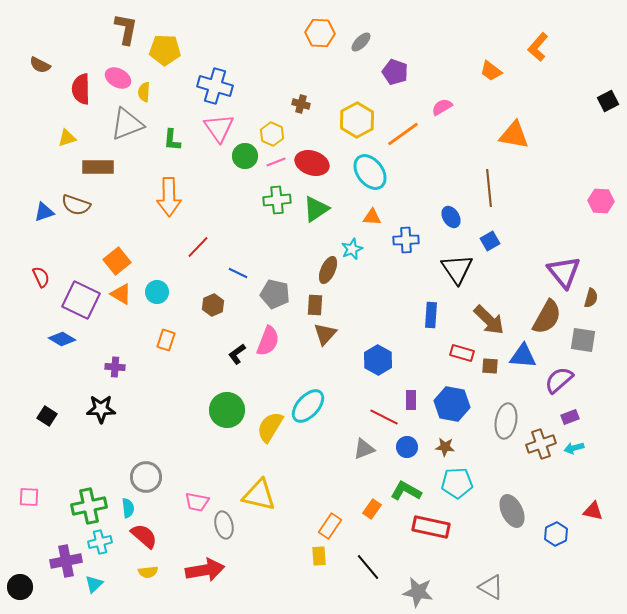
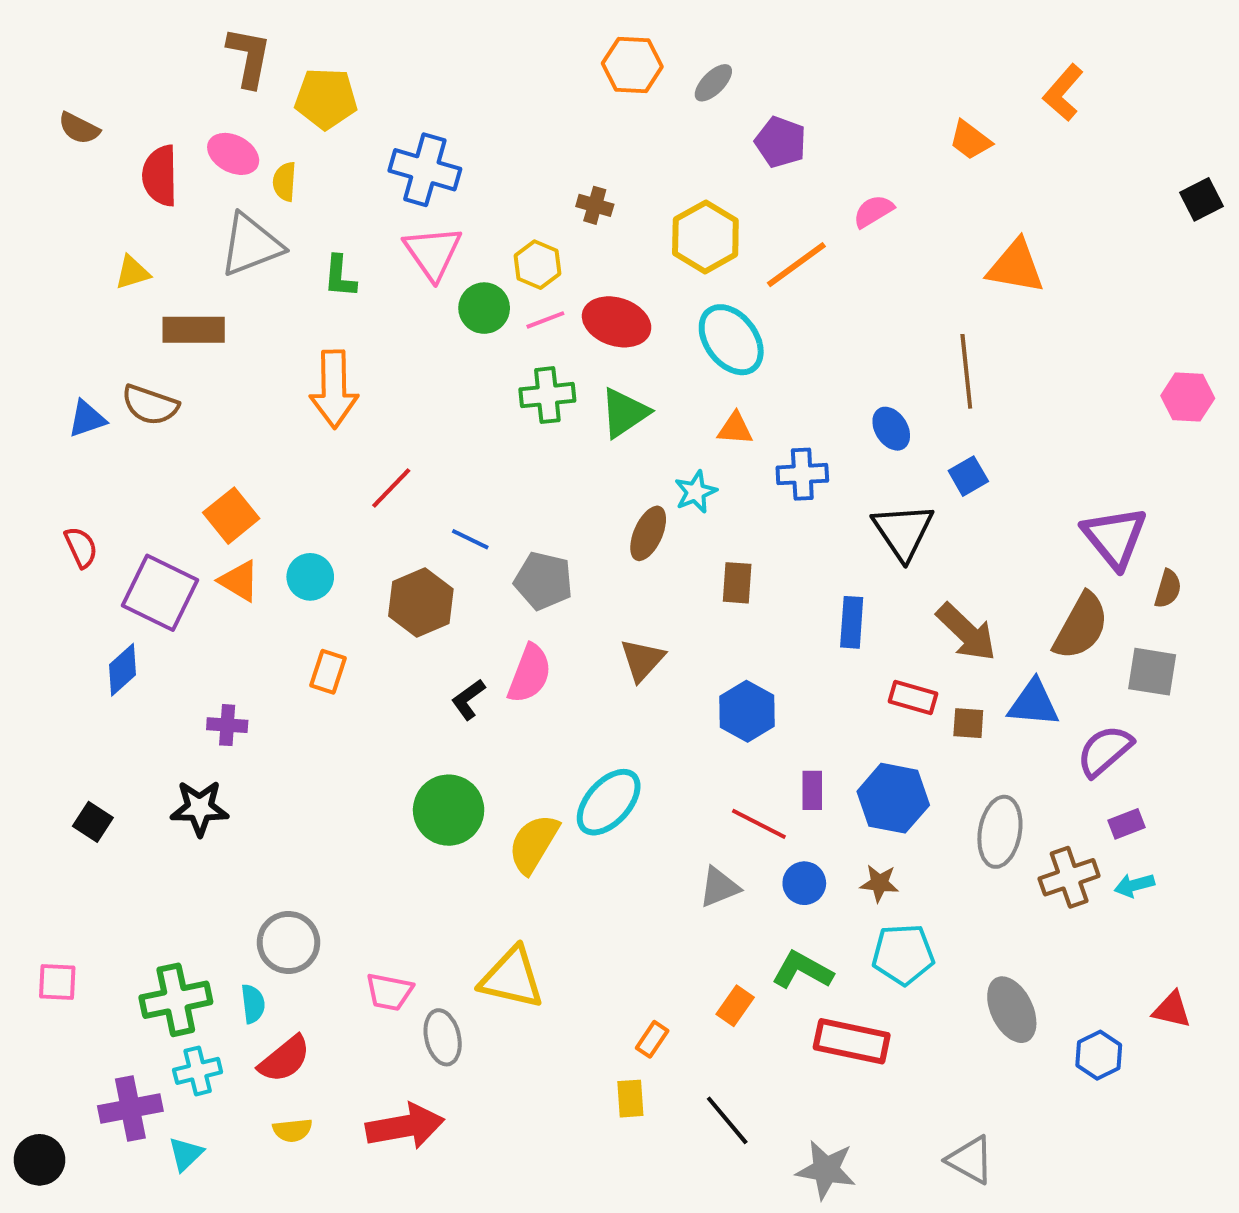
brown hexagon: (213, 305) -> (421, 603), size x1.5
brown rectangle: (315, 305) -> (737, 583), moved
blue diamond: (62, 339) -> (122, 670), turned -72
orange rectangle: (330, 526) -> (652, 1039), size x0.7
red semicircle: (144, 536) -> (285, 1059), turned 100

